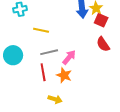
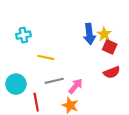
red semicircle: (103, 44) -> (112, 72), turned -77
red line: (43, 72) -> (36, 102), moved

